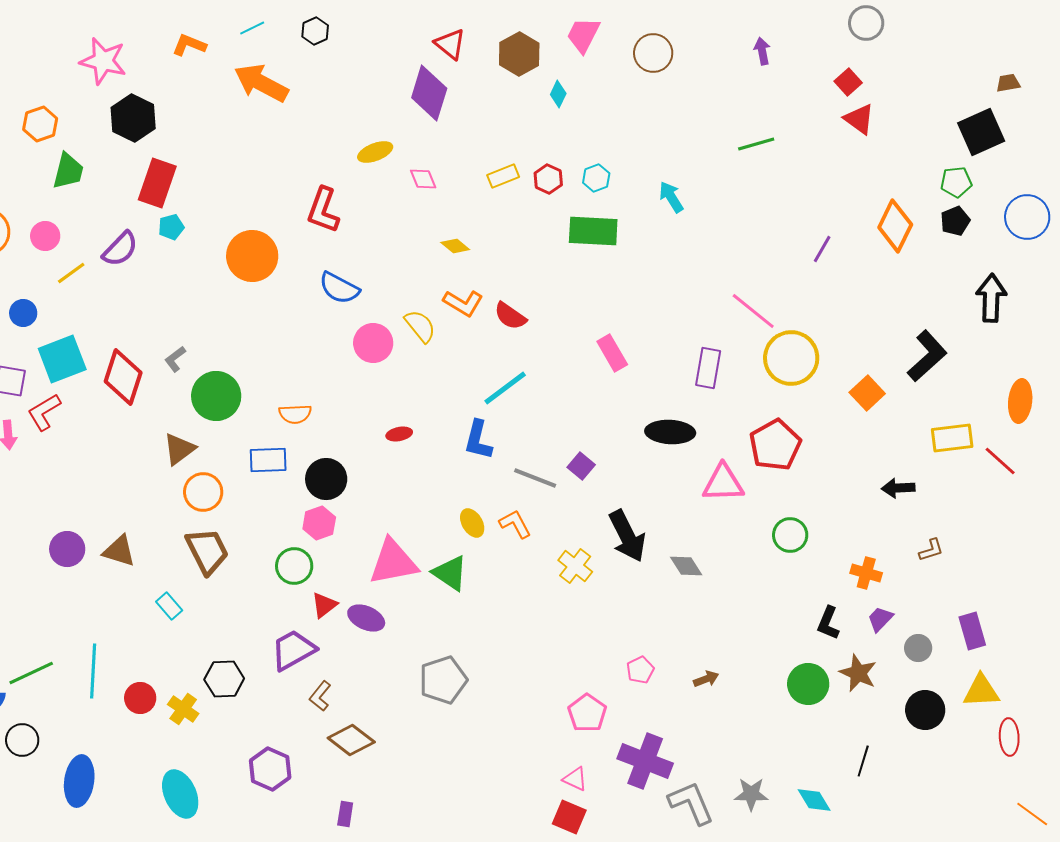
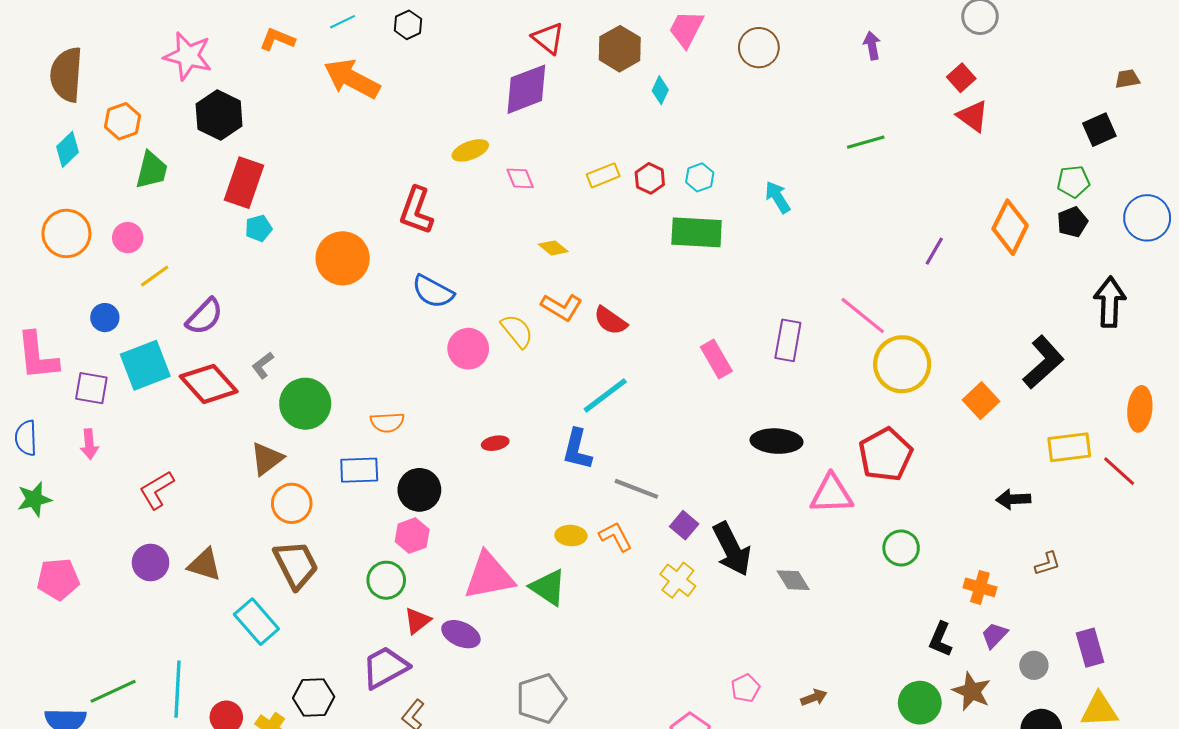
purple diamond: (429, 93) -> (526, 89), turned 52
black square: (981, 132) -> (1099, 130), size x0.7
purple semicircle: (120, 249) -> (205, 316), moved
purple rectangle: (708, 368) -> (788, 340), moved
red diamond: (123, 377) -> (209, 384), turned -60
red L-shape: (44, 412) -> (157, 490), moved
purple square: (581, 466) -> (684, 525), moved
yellow ellipse: (472, 523) -> (571, 536), turned -56
cyan rectangle: (169, 606) -> (256, 622), size x1.6

